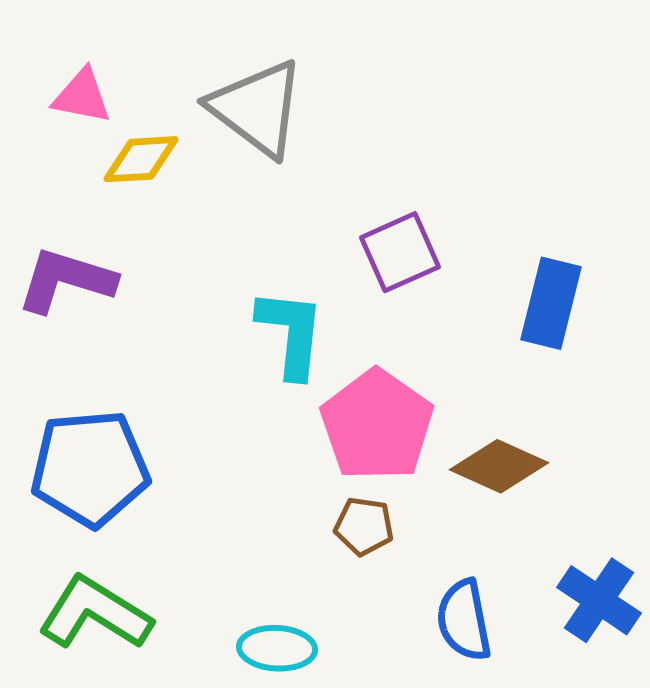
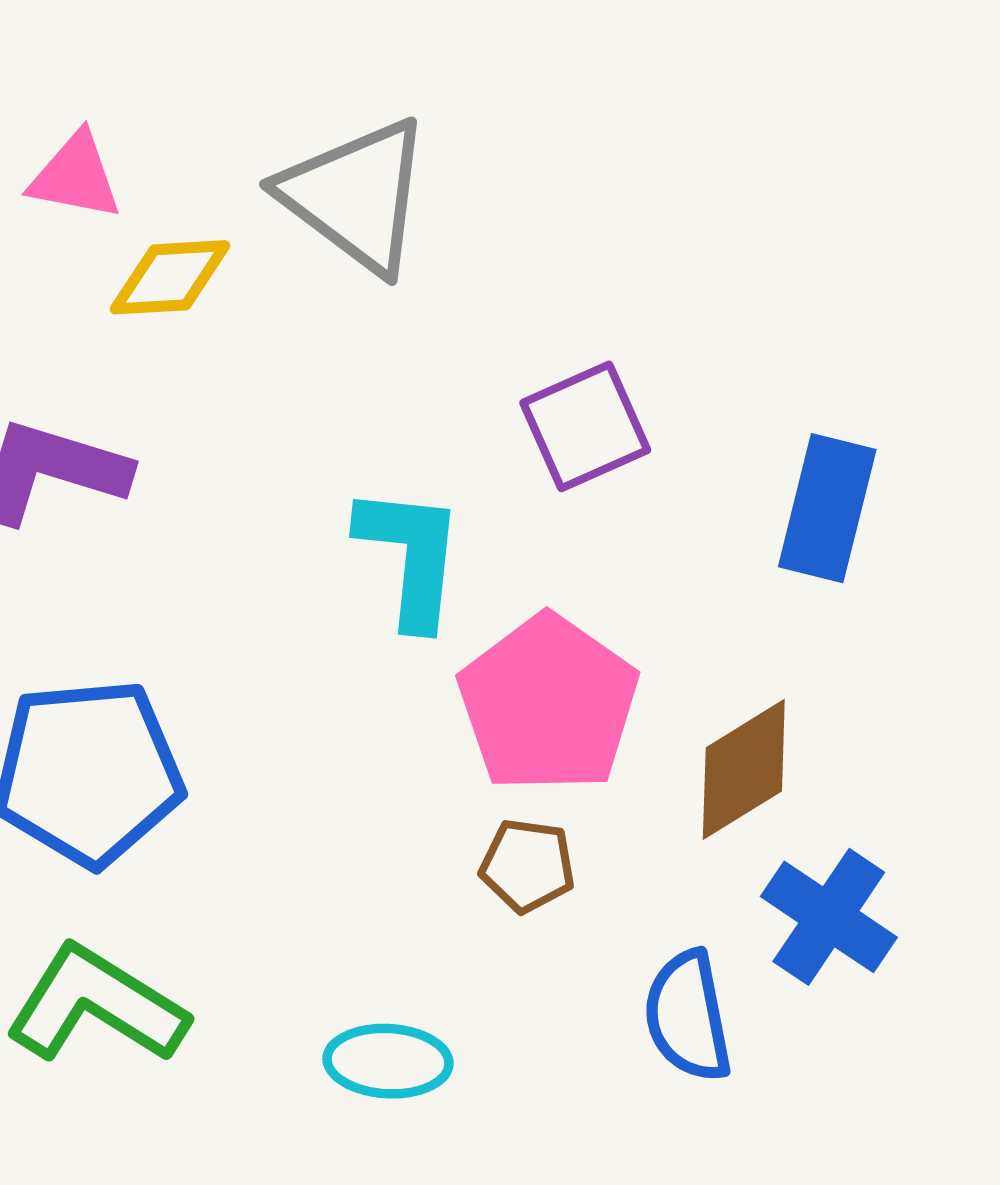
brown diamond: (499, 466) -> (744, 769), turned -56
blue cross: (599, 600) -> (829, 917), moved

